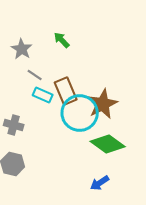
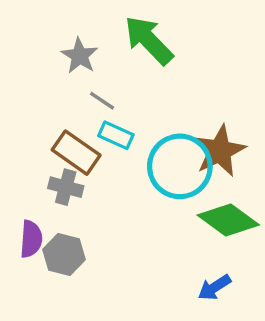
green arrow: (62, 40) -> (149, 40), size x1.8
brown rectangle: (66, 91) -> (76, 153), moved, turned -32

